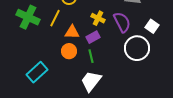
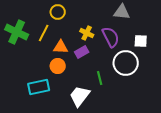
white square: (152, 26) -> (141, 41), turned -32
green line: (91, 56) -> (100, 78), moved
cyan rectangle: (37, 72) -> (39, 87), moved, turned 30

